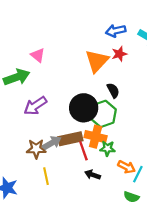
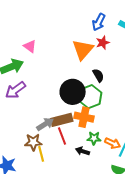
blue arrow: (116, 31) -> (99, 22), turned -48
purple arrow: (35, 106) -> (15, 90), moved
green star: (107, 148) -> (94, 138), moved
brown star: (36, 149) -> (33, 142), moved
red line: (83, 151) -> (62, 136), moved

